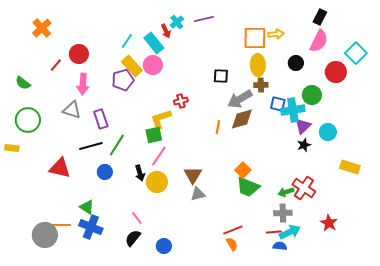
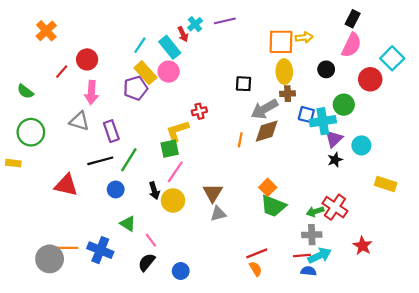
green triangle: (87, 207) -> (128, 224), moved

